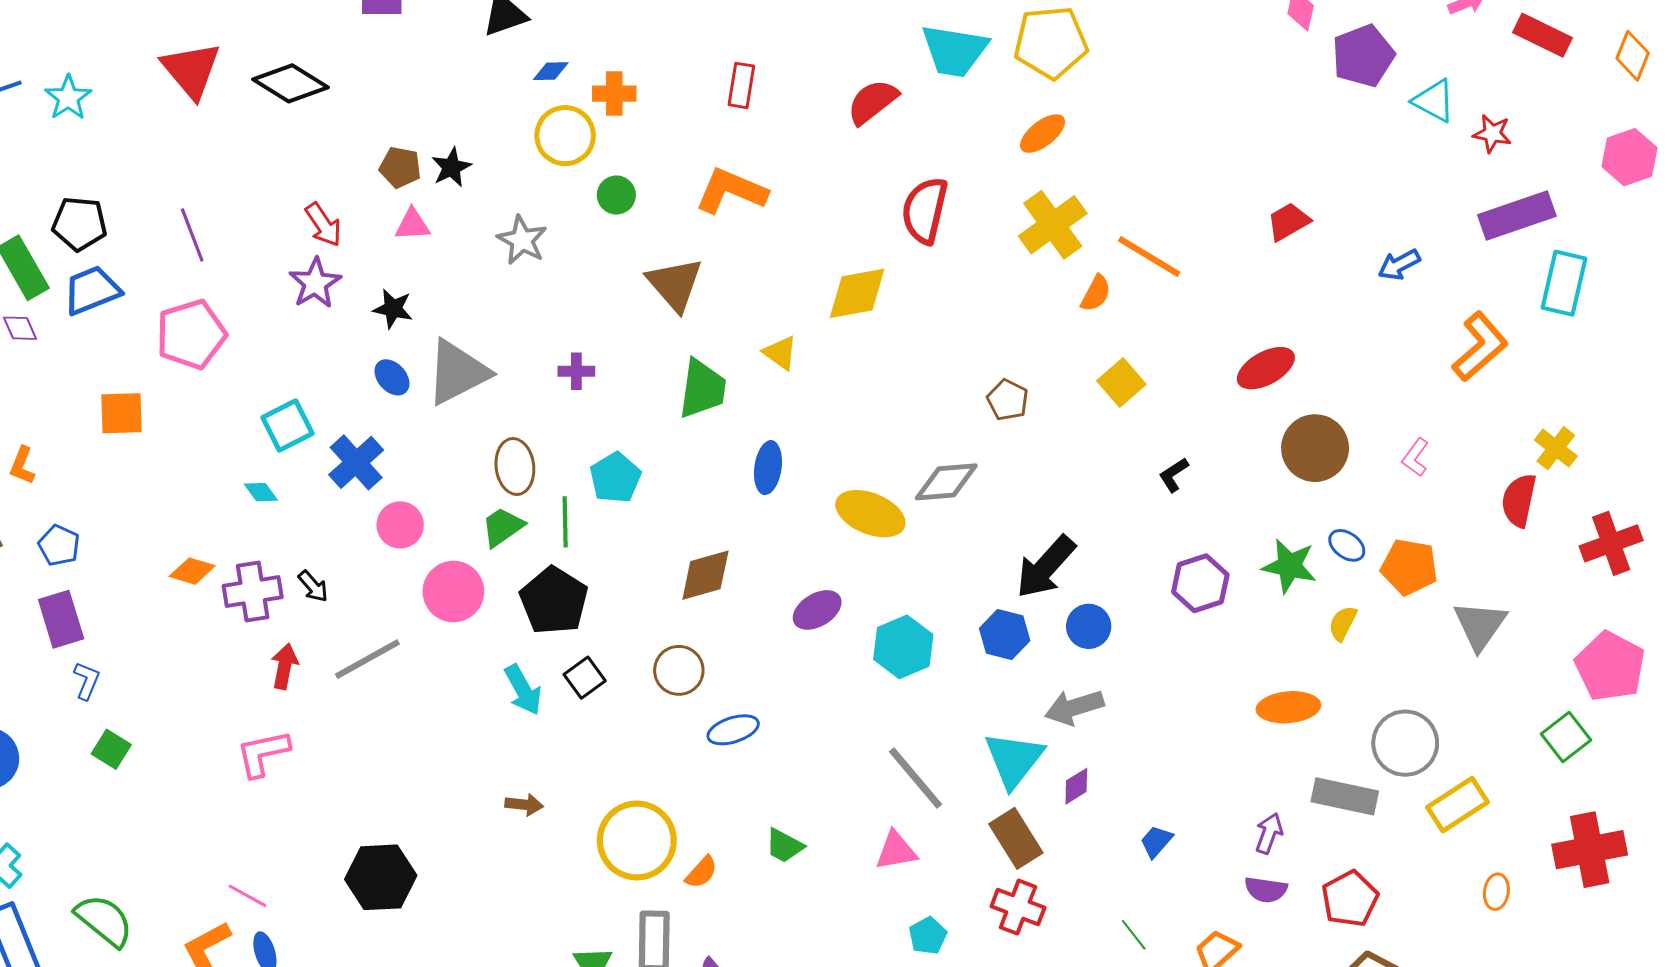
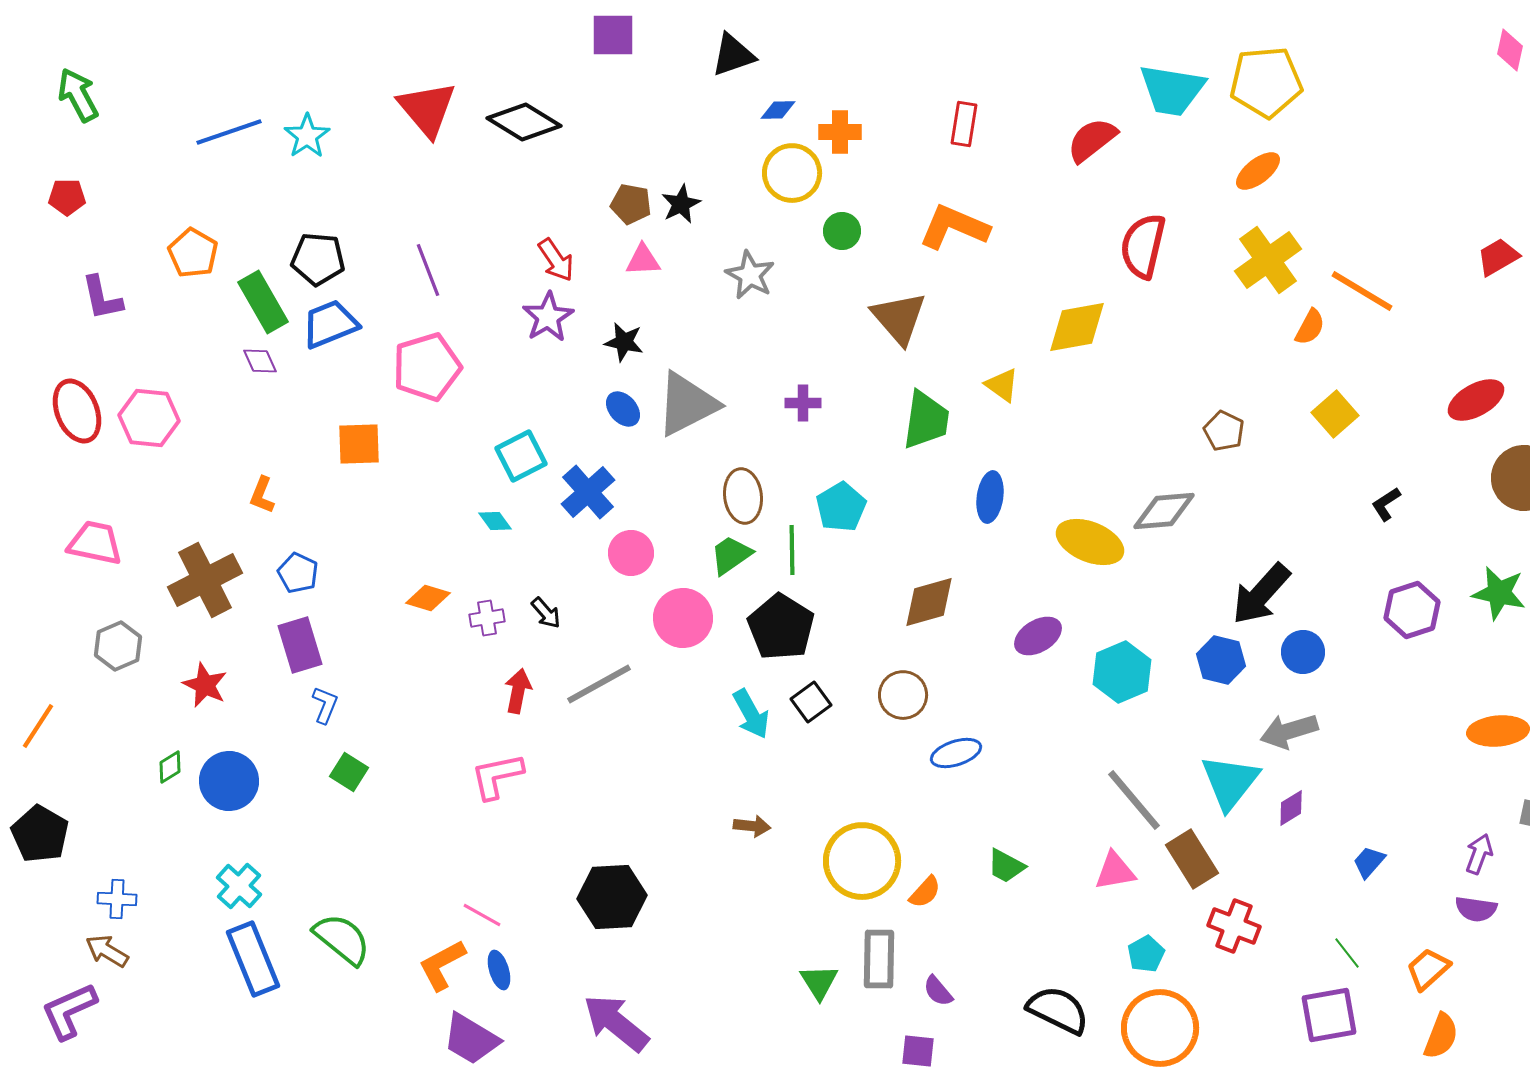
purple cross: (253, 592) -> (487, 618), size x0.6
brown rectangle: (1016, 838) -> (1192, 859), moved

